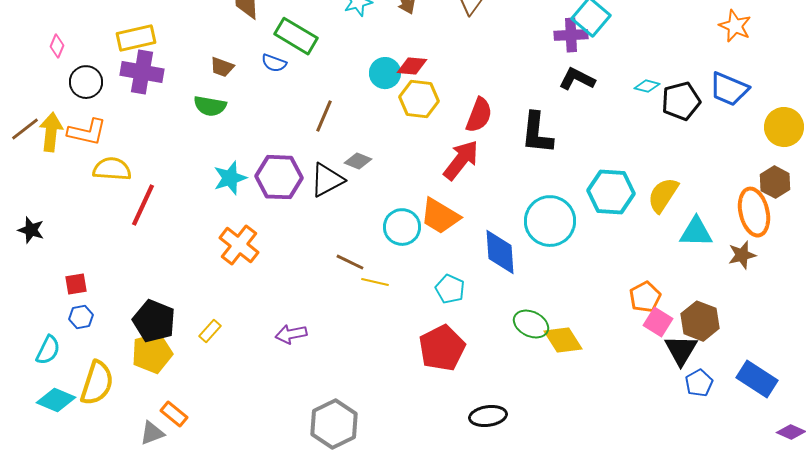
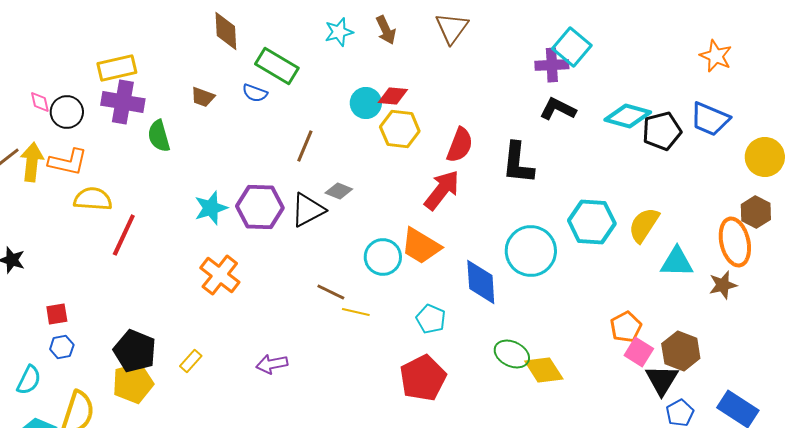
pink diamond: (57, 46) -> (40, 102), moved, turned -35
cyan diamond: (647, 86) -> (628, 116), size x1.8
green semicircle: (210, 106) -> (159, 136), moved, turned 64

